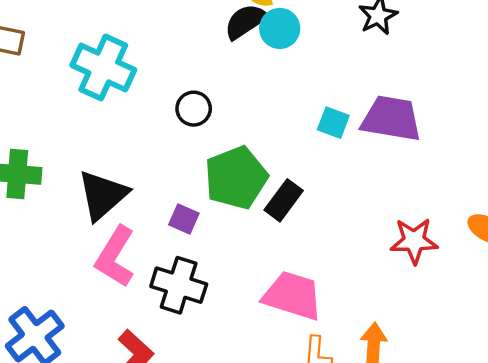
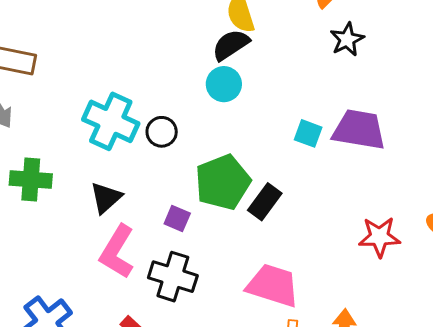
cyan circle: (280, 28) -> (224, 84), moved
cyan cross: (103, 67) -> (111, 121), moved
black circle: (194, 109) -> (162, 132), moved
black triangle: (103, 195) -> (106, 198), size x0.7

